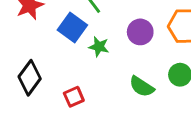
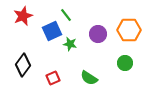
blue square: (72, 28) -> (52, 31), turned 30
green semicircle: (142, 87) -> (89, 78), moved

